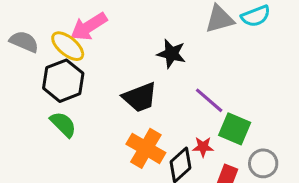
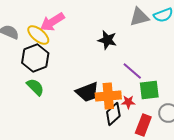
black trapezoid: (140, 97) -> (87, 92), moved
green square: (235, 129) -> (149, 90), turned -30
orange cross: (146, 148) -> (108, 96), moved, turned -35

